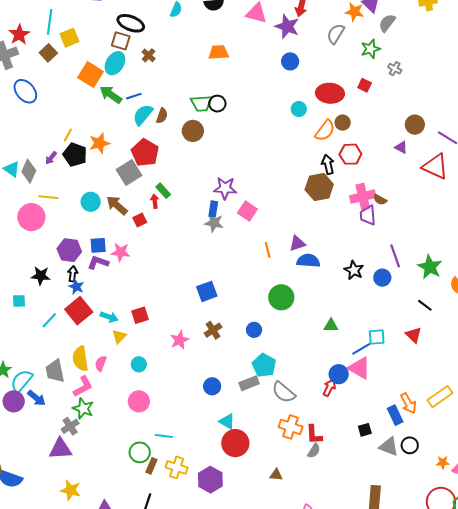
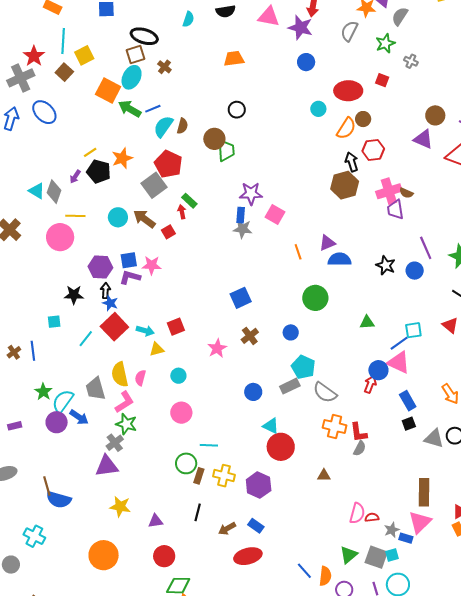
brown square: (121, 41) -> (136, 55), turned -30
green trapezoid: (201, 103) -> (226, 150), moved, turned -85
yellow line: (68, 135) -> (90, 152), turned 32
purple triangle: (401, 147) -> (423, 139), size x1.5
yellow triangle: (119, 336) -> (157, 349), turned 35
blue rectangle: (395, 415) -> (408, 401), moved

